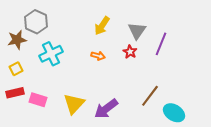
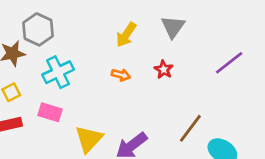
gray triangle: (137, 31) -> (173, 27), moved
purple line: (161, 44) -> (229, 63), moved, turned 30
pink rectangle: (38, 100) -> (50, 112), moved

